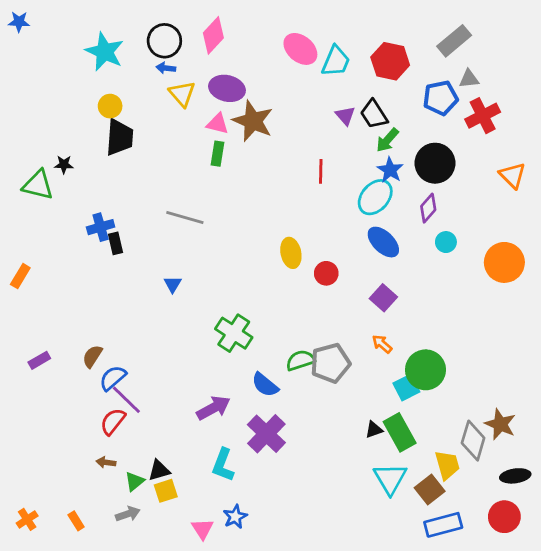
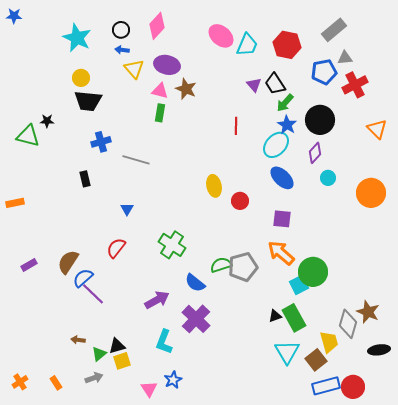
black circle: (164, 41) -> (121, 30), size x0.7
brown star: (253, 121) -> (186, 89), size x0.7
black trapezoid: (120, 137) -> (88, 101), turned 92
blue cross: (101, 227) -> (101, 142), moved
orange rectangle: (20, 276) -> (15, 203), turned 48
purple square: (383, 298) -> (282, 219), turned -36
orange arrow: (382, 344) -> (281, 253), size x1.8
brown semicircle: (92, 356) -> (68, 262), size x1.4
red semicircle: (113, 422) -> (116, 248), moved
red circle: (504, 517) -> (353, 387), moved

